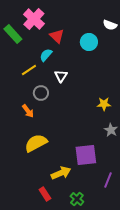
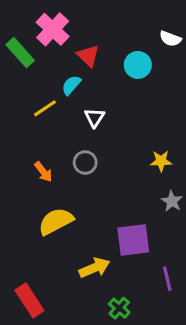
gray circle: (41, 93) -> (85, 162), moved
purple line: (108, 180) -> (167, 279), turned -35
red rectangle: (45, 194) -> (29, 300), moved, size x1.5

